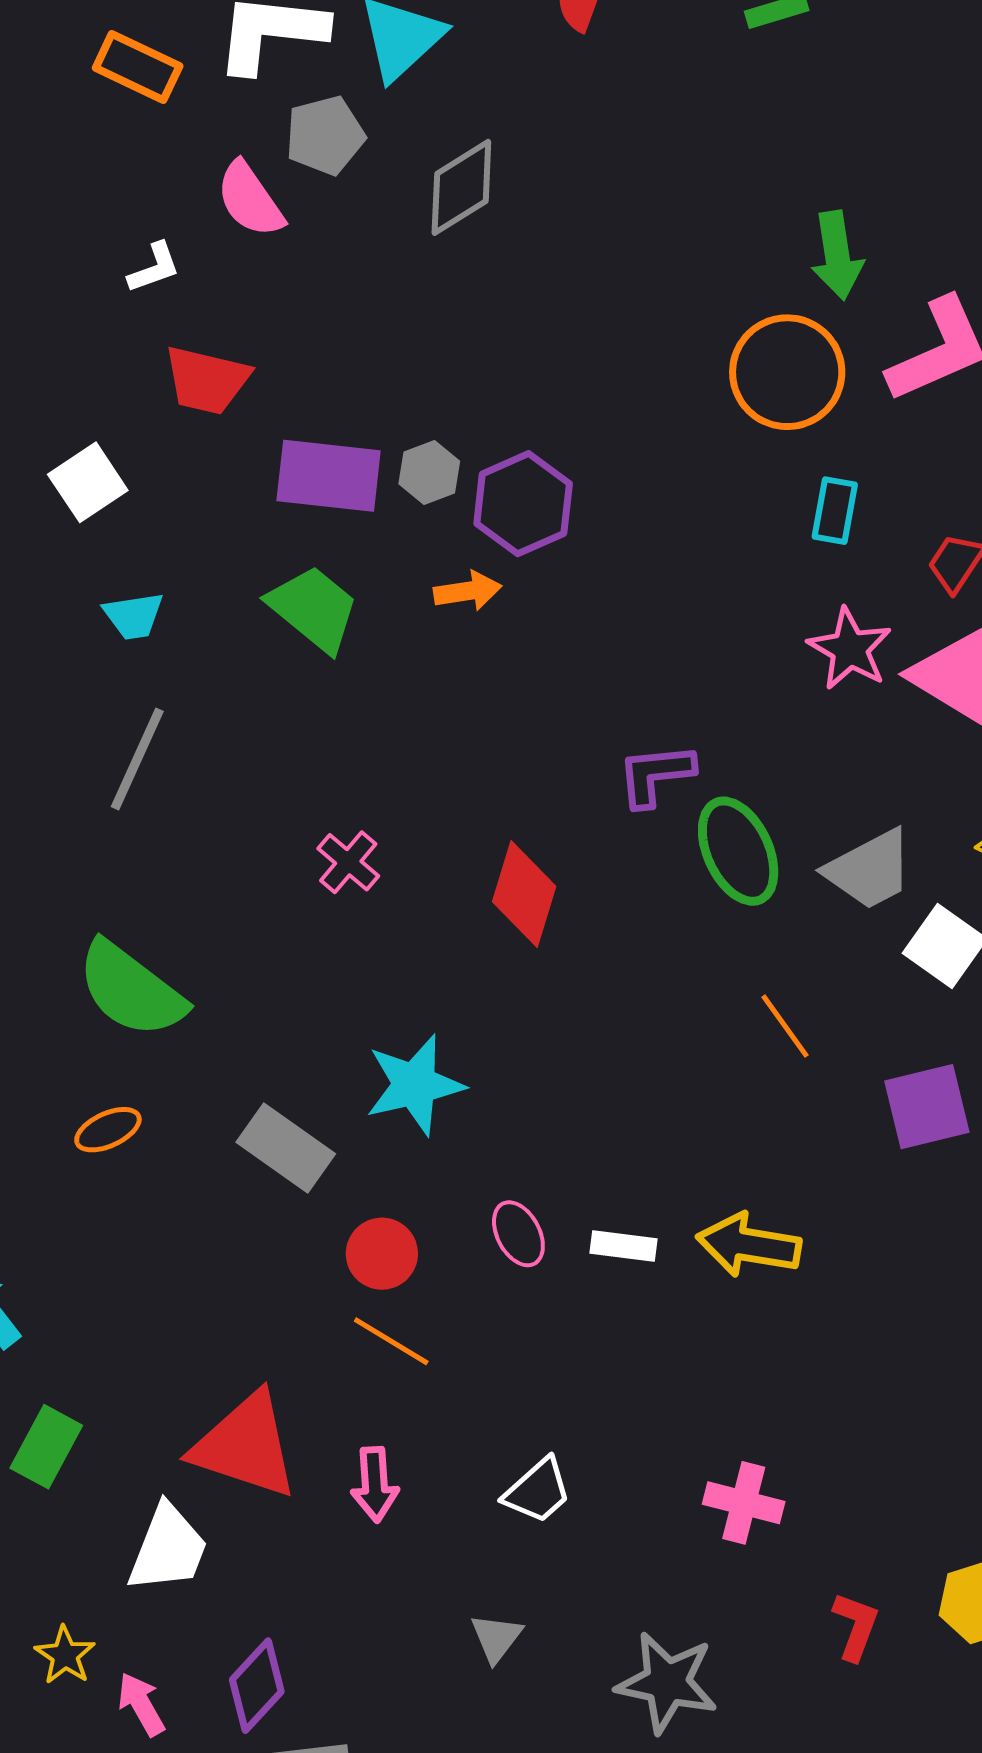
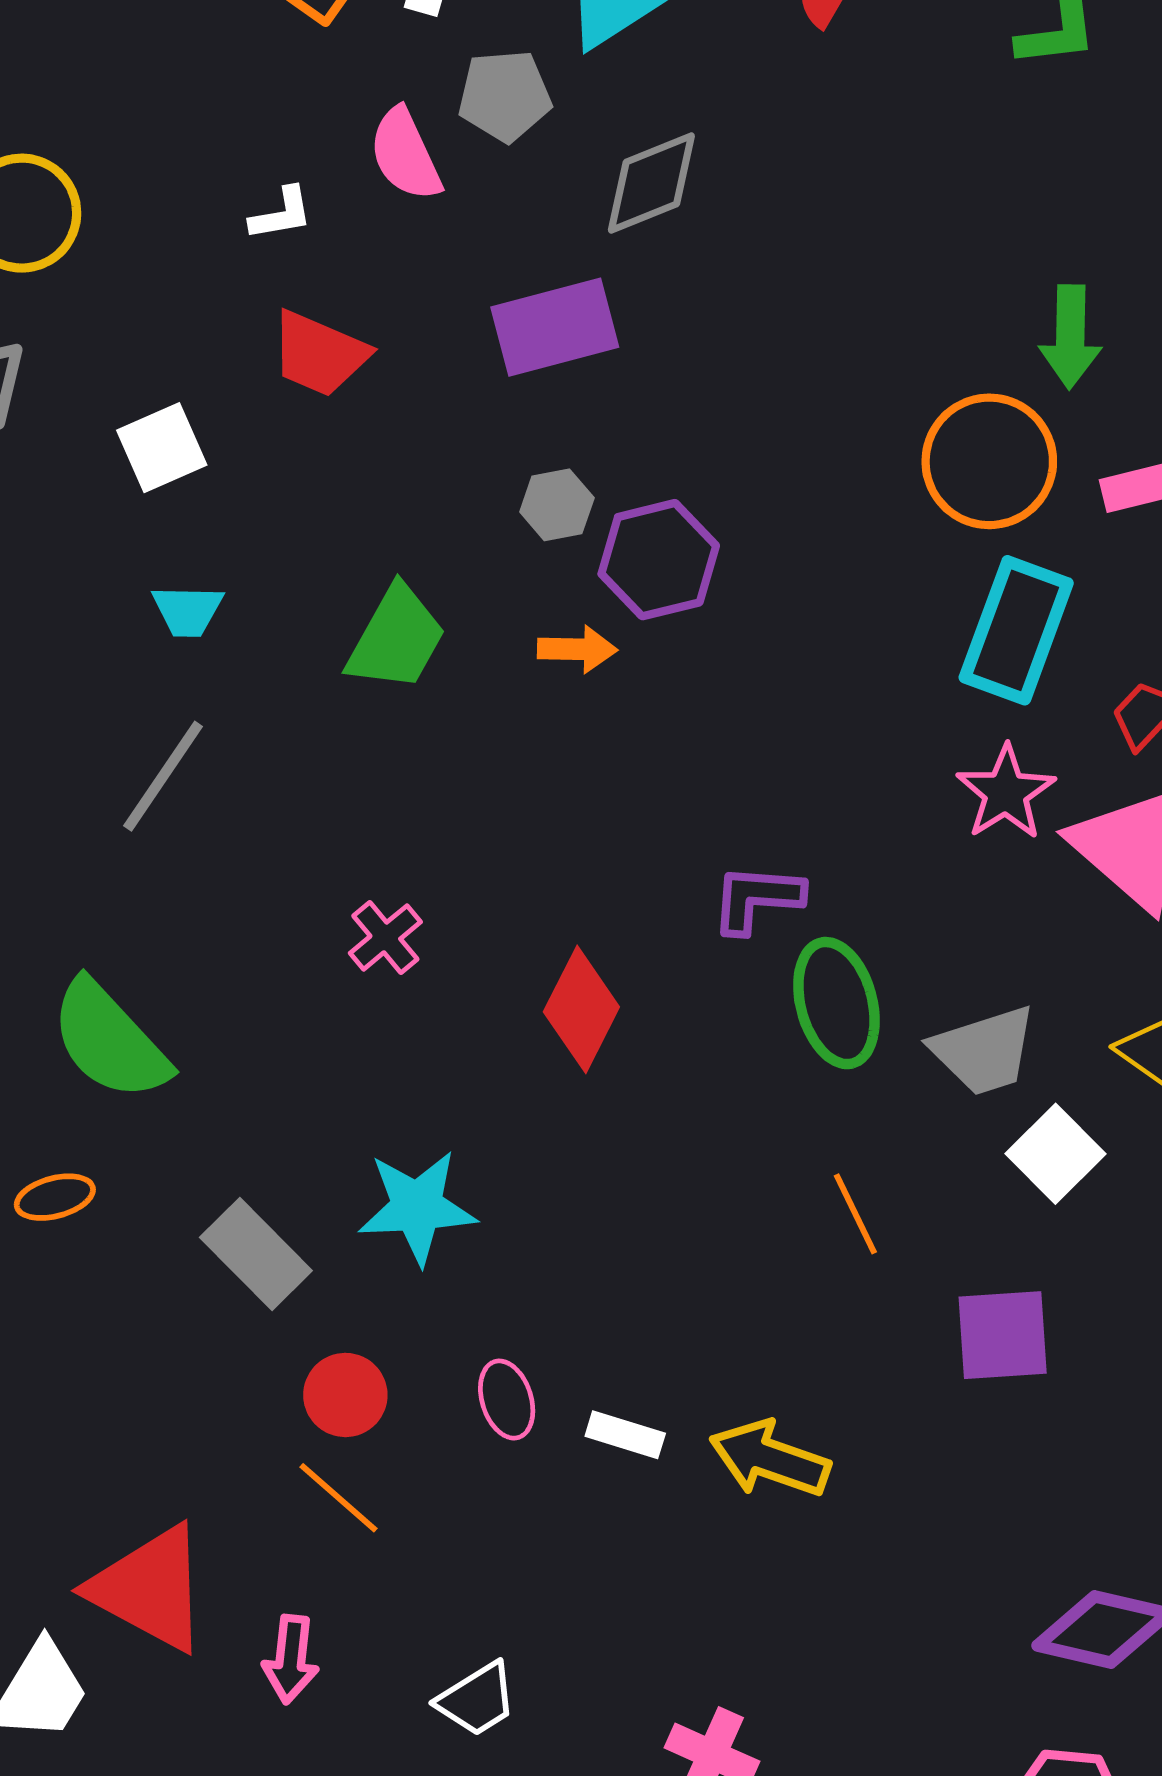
purple rectangle: (329, 476) -> (555, 327), moved, turned -31
cyan rectangle: (835, 511) -> (1016, 630), size x1.8
green trapezoid: (314, 609) -> (396, 638), turned 70

